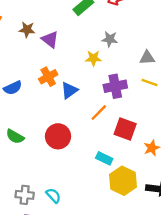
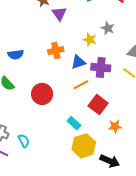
orange cross: (48, 77) -> (56, 51), moved
blue semicircle: (13, 88) -> (16, 55), moved
blue triangle: (69, 90) -> (78, 62), moved

